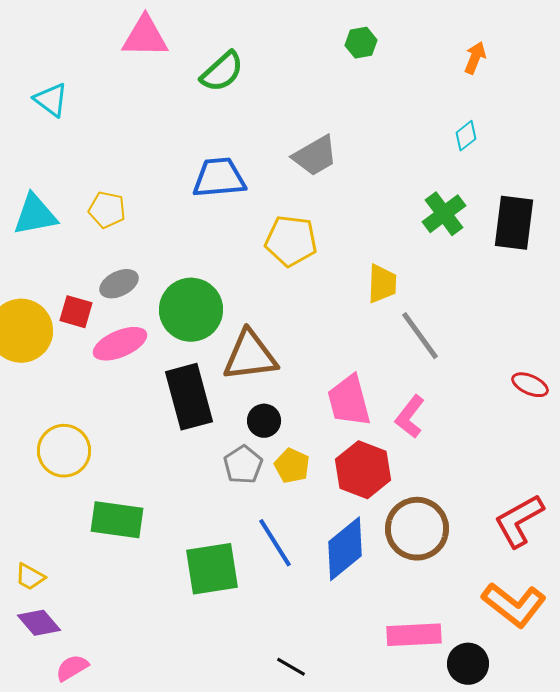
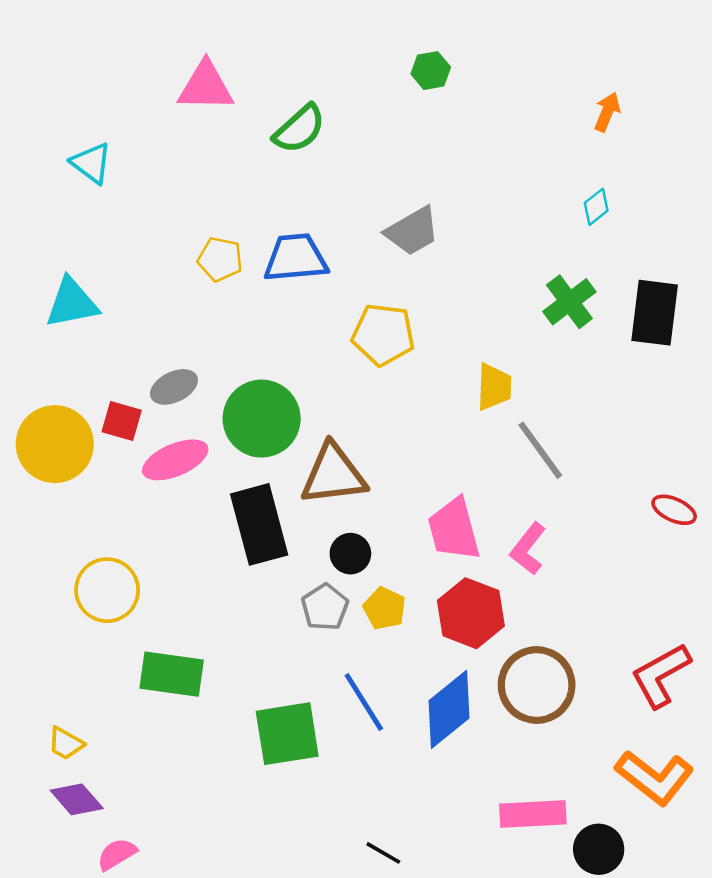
green hexagon: (361, 43) -> (431, 71), moved
yellow pentagon: (107, 210) -> (220, 259), moved

